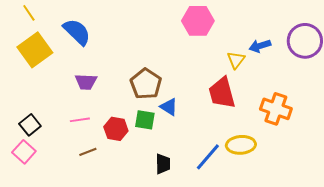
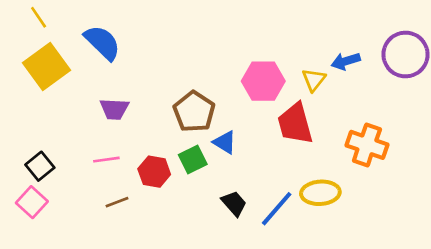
pink hexagon: (198, 21) -> (263, 81), moved
green square: (145, 120) -> (193, 160), turned -35
black trapezoid: (163, 164) -> (234, 203), moved, turned -40

